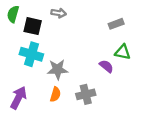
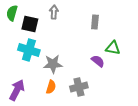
gray arrow: (59, 13) -> (54, 12), turned -96
gray rectangle: (116, 24) -> (95, 22), moved, turned -64

